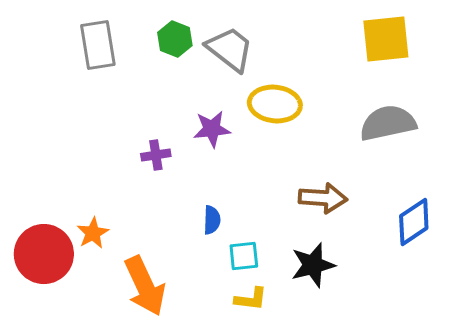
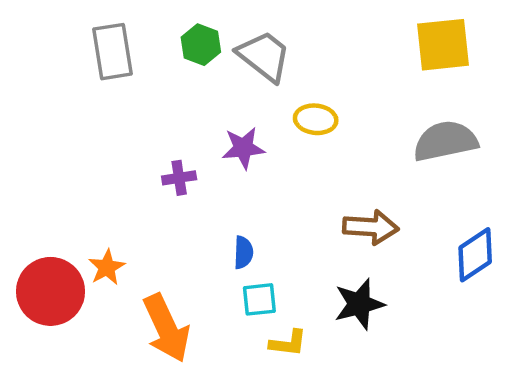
yellow ellipse: (275, 104) -> (316, 119), size x0.7
cyan square: (244, 256) -> (259, 299), moved

